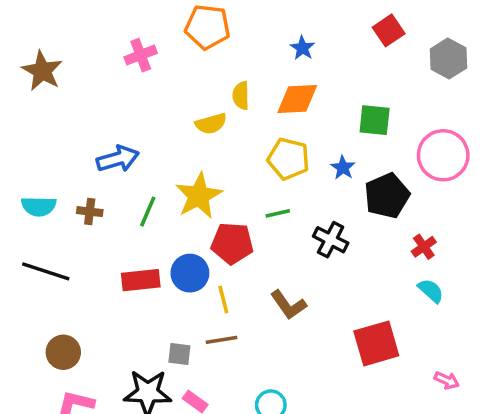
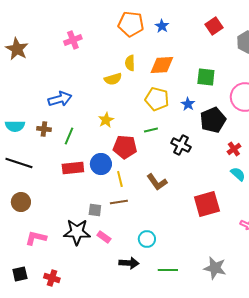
orange pentagon: (208, 27) -> (131, 24), moved
blue star: (302, 48) -> (162, 26), moved
yellow star: (199, 196) -> (106, 120), size x0.6
green line: (148, 212) -> (69, 136), moved
brown circle: (63, 352) -> (21, 202), moved

